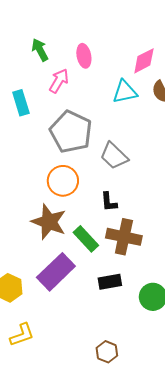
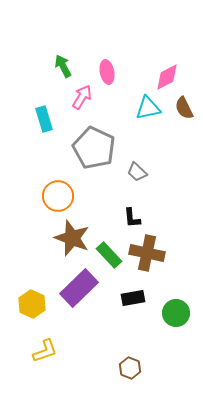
gray trapezoid: (114, 156) -> (137, 172), size x0.7
orange circle: (63, 181) -> (58, 196), moved

